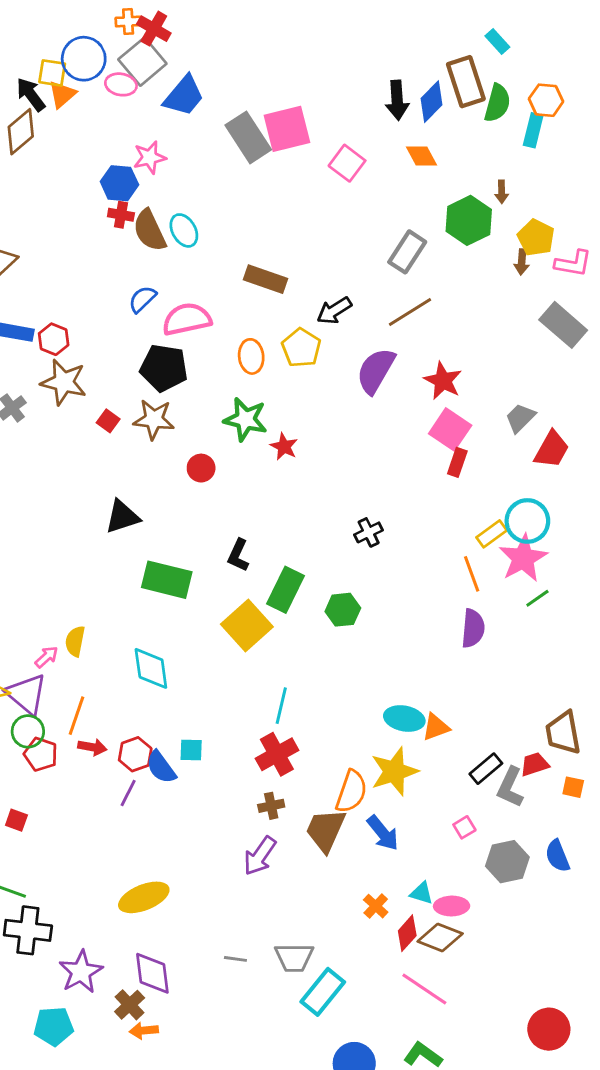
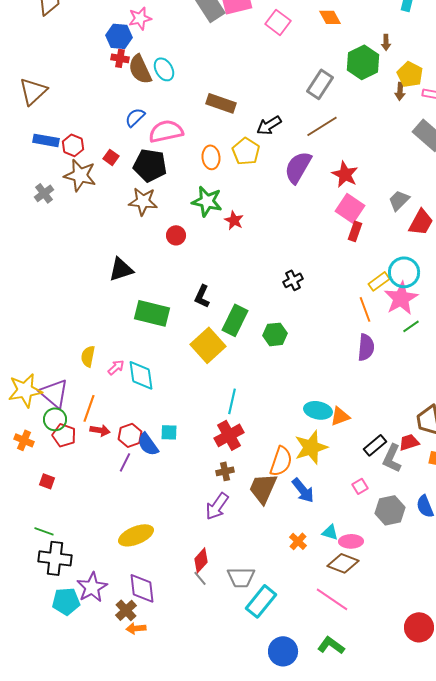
red square: (108, 421) -> (111, 157), moved
pink arrow: (46, 657) -> (116, 367), moved
red diamond: (407, 933) -> (201, 560), moved
gray line: (235, 959) -> (200, 578), turned 42
cyan pentagon: (54, 1026) -> (66, 601), moved

